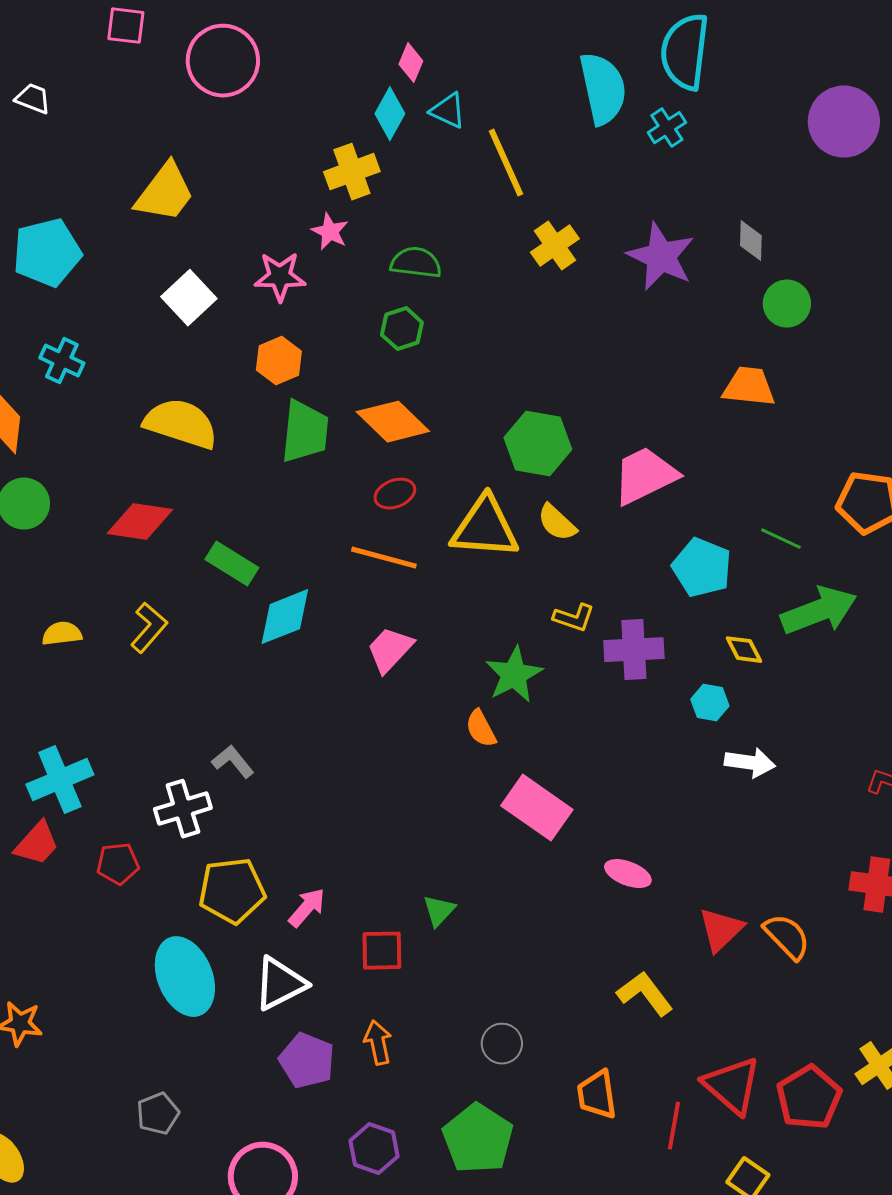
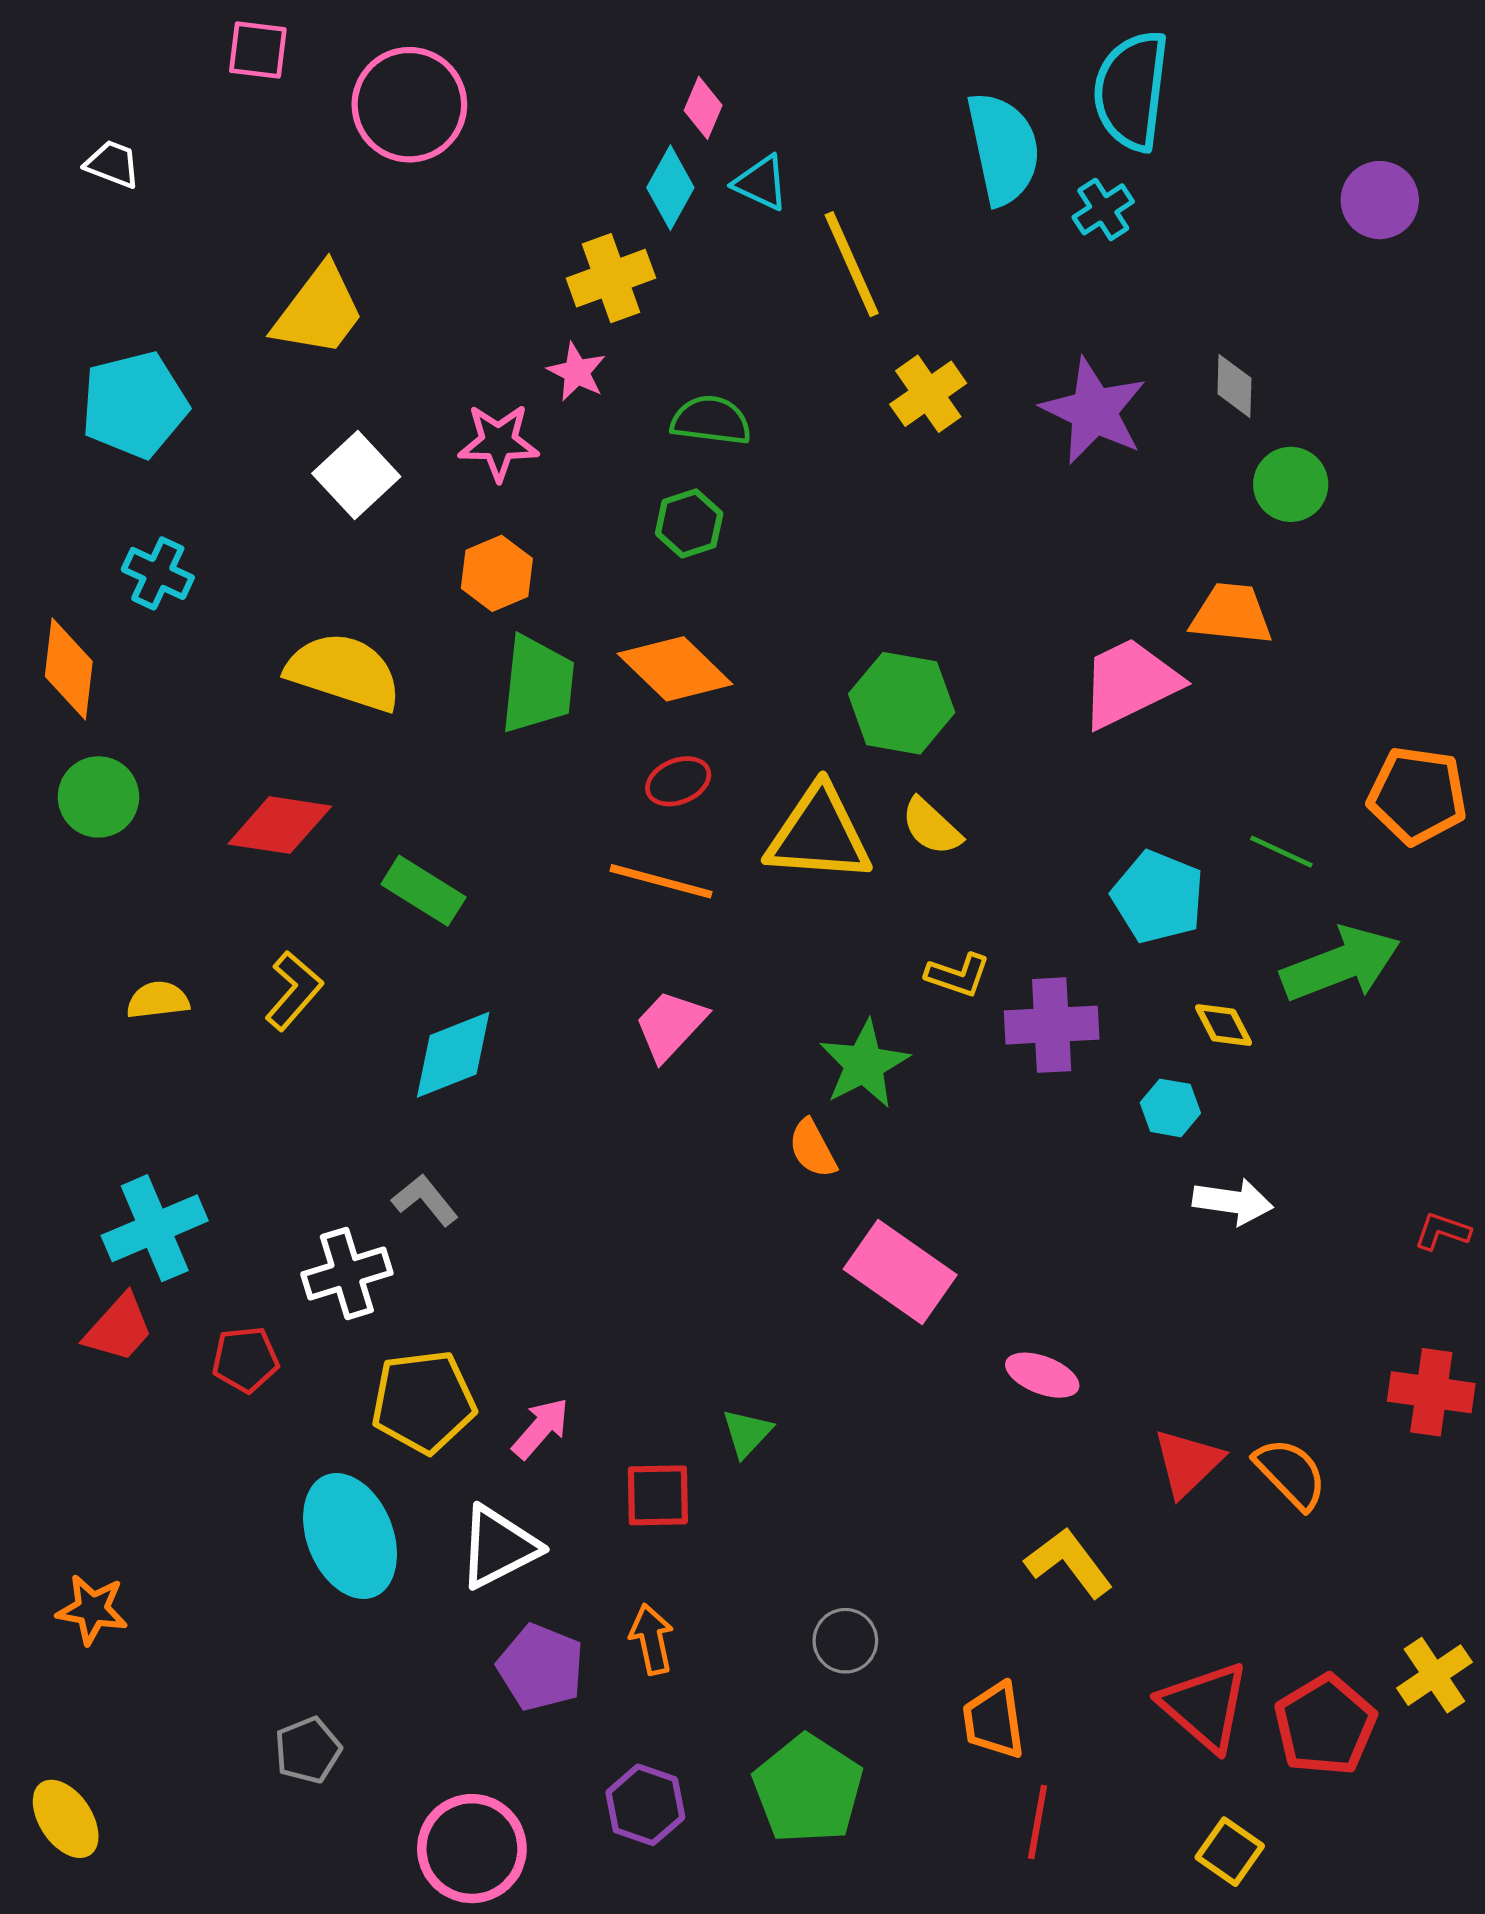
purple circle: (844, 122) -> (1380, 200), size x0.7
pink trapezoid: (645, 476) -> (1130, 683), moved
cyan diamond: (285, 617) -> (453, 1055), moved
red line: (674, 1126) -> (1038, 1822), moved

